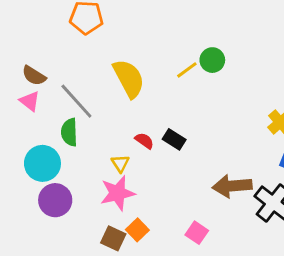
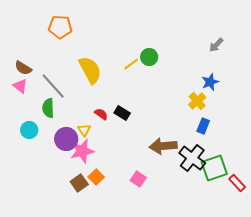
cyan circle: (42, 163) -> (29, 130), size x0.7
purple circle: (55, 200) -> (66, 139), moved
brown square: (113, 238) -> (79, 183), turned 30

